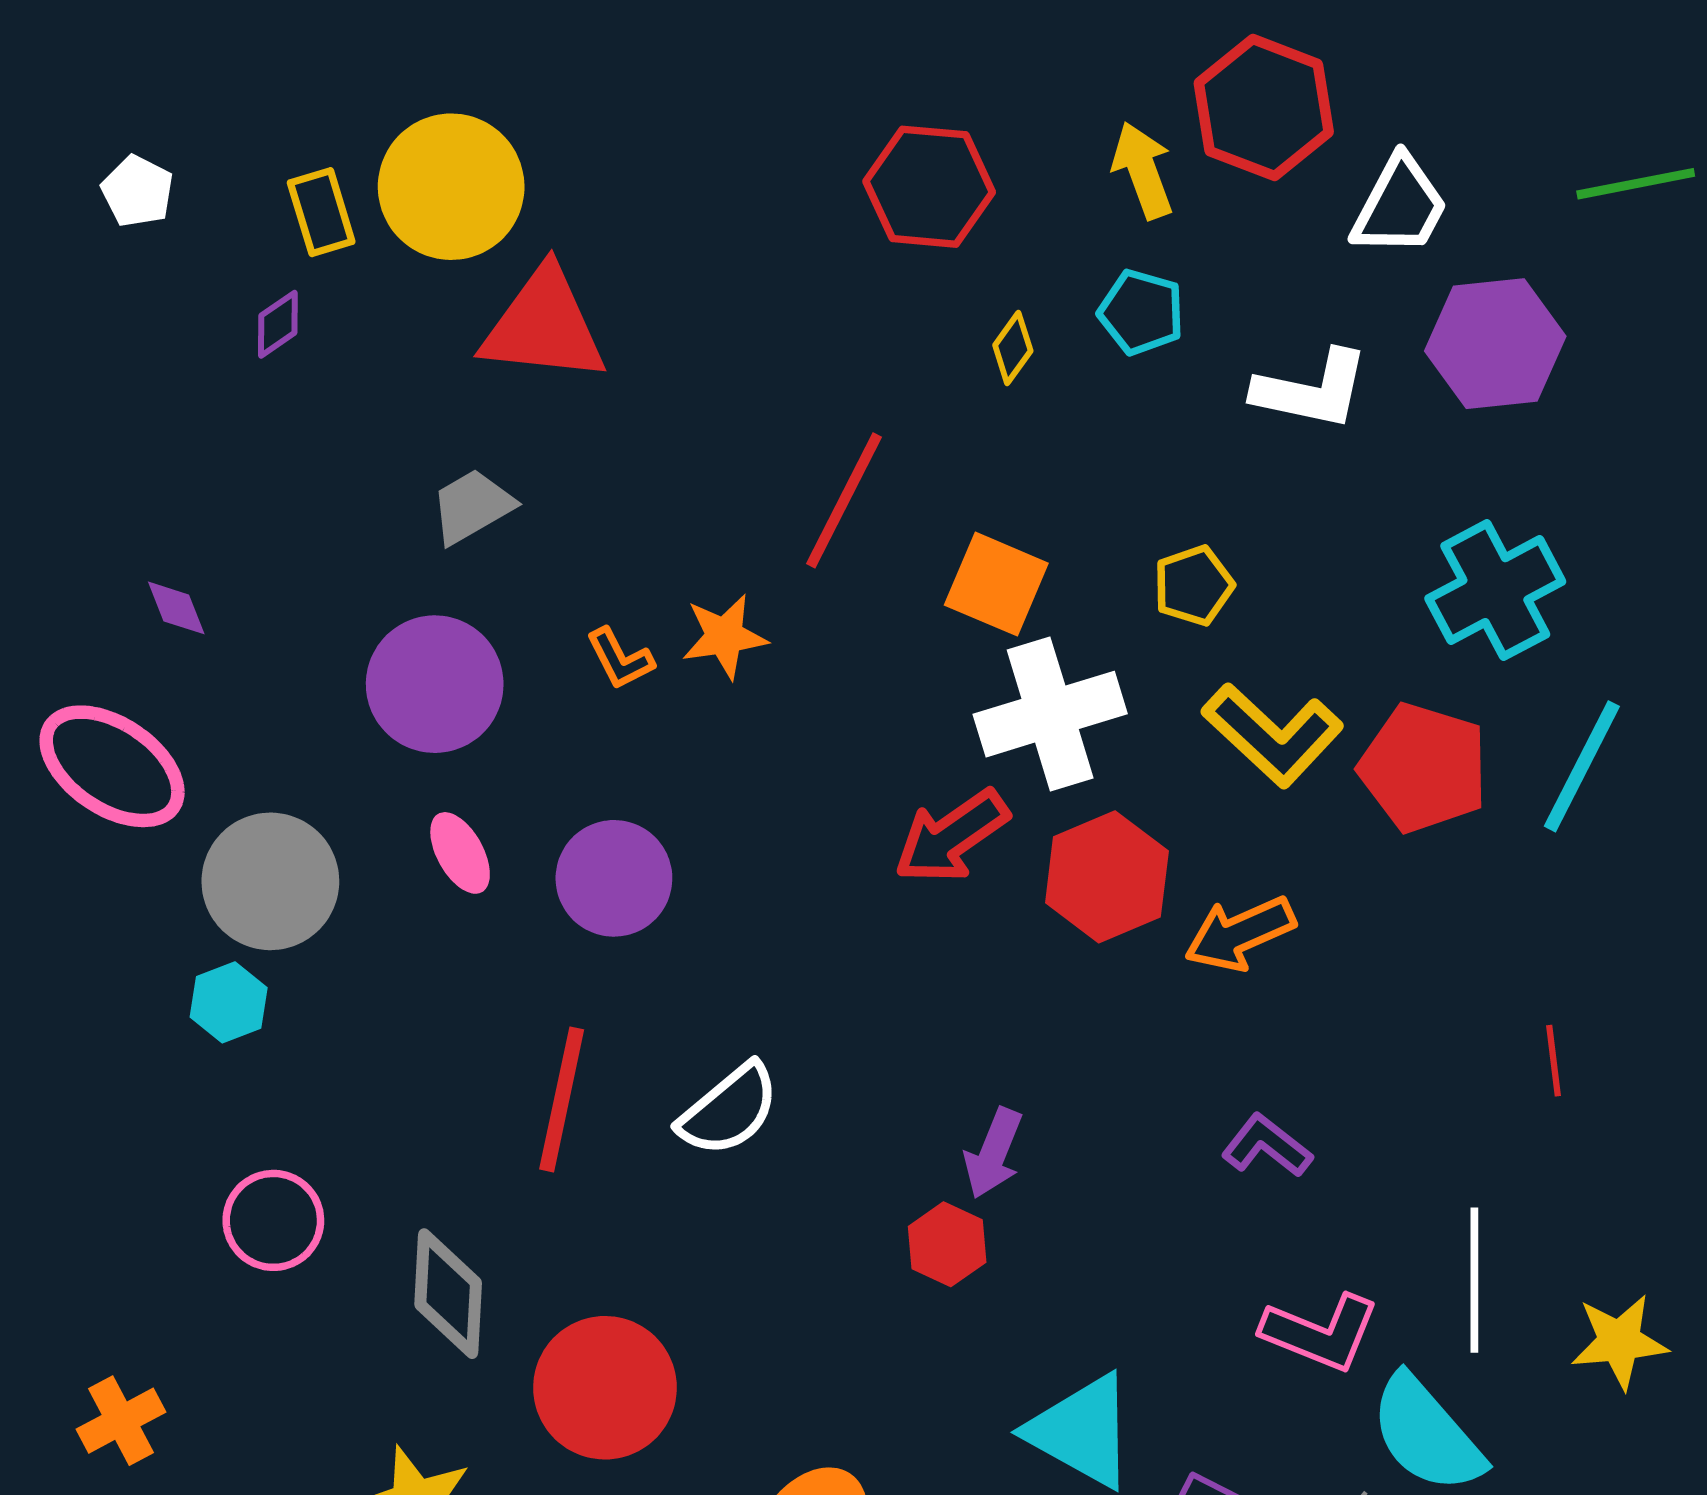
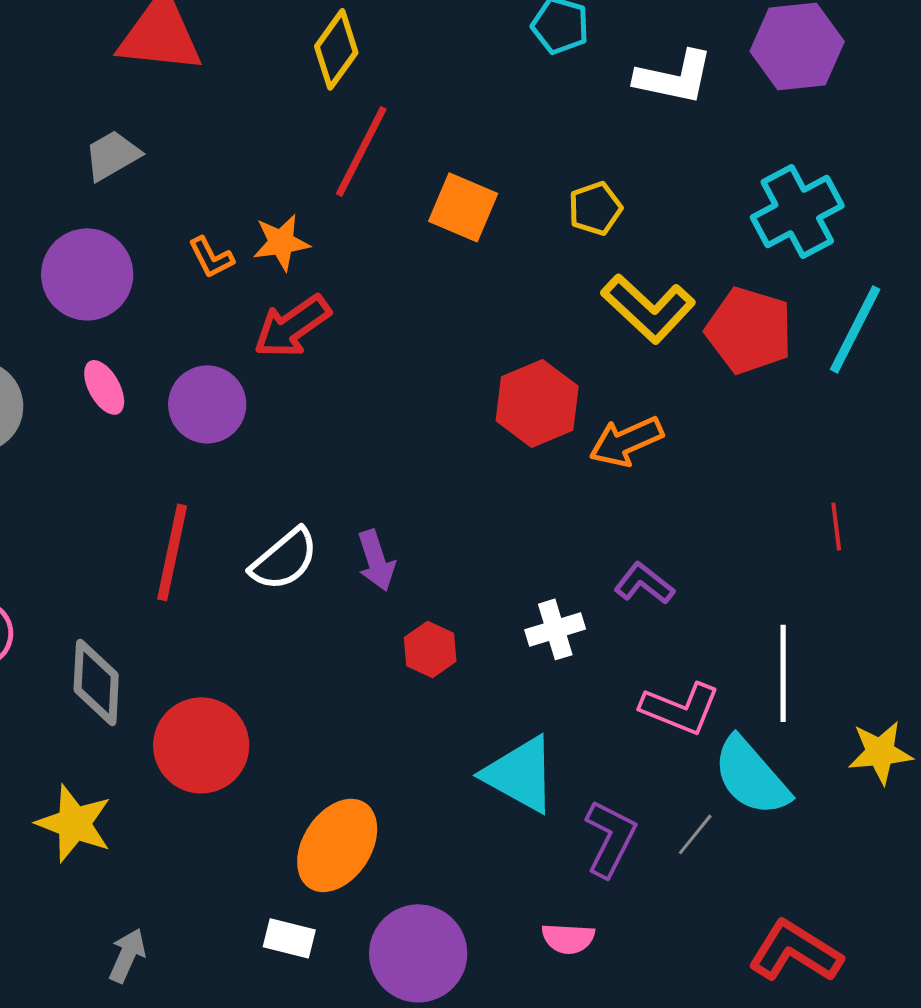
yellow diamond: (1013, 348) -> (336, 49), moved, size x1.6
white cross: (1050, 714) -> (555, 629), moved, size x0.6
red arrow: (952, 837) -> (292, 326), moved
purple arrow: (993, 1153) -> (376, 560), moved, turned -40
yellow star: (1619, 1341) -> (880, 752), moved

